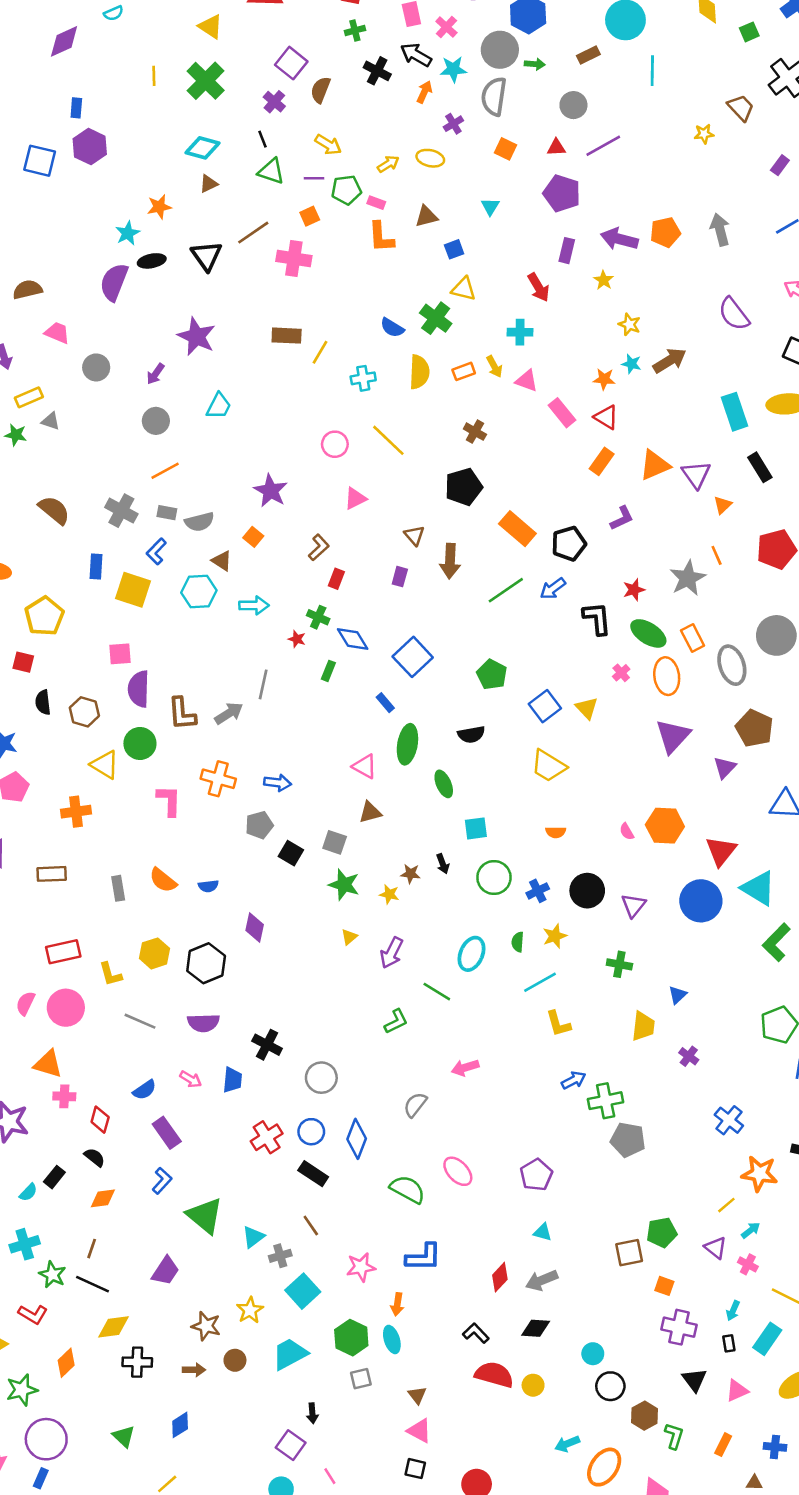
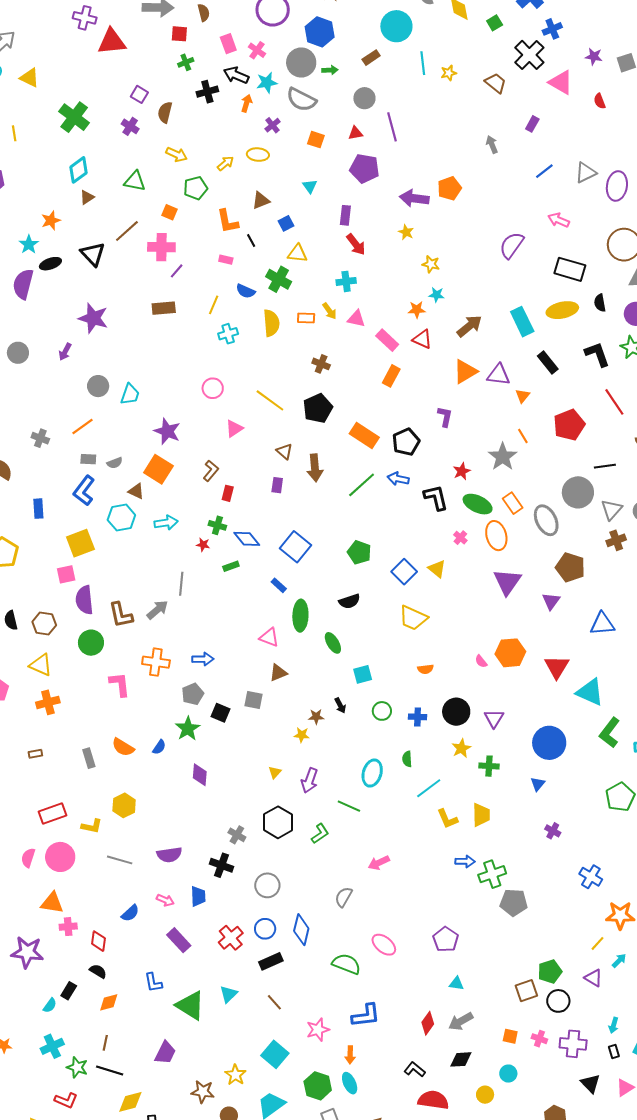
yellow triangle: (211, 26) -> (30, 78), moved
purple square: (291, 63) -> (139, 94), size x0.7
black cross: (377, 71) -> (207, 92), turned -35
yellow line: (154, 76) -> (14, 133), moved
gray semicircle: (494, 96) -> (301, 100), turned -64
yellow star: (704, 134) -> (449, 73), moved
black line: (262, 139) -> (251, 240), moved
purple line: (603, 146) -> (392, 127), turned -68
cyan diamond: (203, 148) -> (79, 170), turned -44
purple line: (314, 178) -> (177, 271), moved, turned -42
pink rectangle: (376, 203) -> (226, 260), moved
orange square: (310, 216) -> (170, 212), turned -35
gray arrow: (720, 230) -> (492, 145), moved, size x0.7
purple rectangle: (567, 251) -> (345, 215), moved
purple semicircle: (734, 314) -> (512, 245), turned 80
yellow line: (320, 352) -> (214, 305), moved
brown arrow: (670, 361) -> (469, 326), moved
orange rectangle: (464, 371) -> (306, 318), turned 30
cyan trapezoid: (219, 406) -> (130, 394), moved
gray circle: (156, 421) -> (98, 386), moved
yellow line: (388, 440) -> (270, 400), moved
orange rectangle: (602, 461) -> (391, 376), moved
purple triangle: (696, 475) -> (499, 375), turned -40
gray cross: (121, 511) -> (40, 438), moved, size x0.7
purple L-shape: (622, 518) -> (445, 417), turned -45
gray semicircle: (199, 522) -> (115, 463), size x0.7
orange square: (253, 537) -> (158, 469), size x1.8
blue L-shape: (156, 552) -> (84, 491), size x1.4
blue arrow: (553, 589) -> (398, 479), turned 55
yellow square: (133, 590) -> (80, 543), moved, turned -32
green rectangle: (328, 671) -> (231, 566), turned 56
yellow triangle: (105, 765) -> (41, 665), moved
brown rectangle: (52, 874) -> (35, 754), size x0.6
green circle: (494, 878) -> (382, 711), size x0.7
green star: (344, 885) -> (188, 729), moved, turned 30
blue semicircle: (208, 886) -> (159, 747), turned -42
blue cross: (538, 891) -> (418, 717), turned 36
blue circle: (701, 901) -> (549, 743), moved
yellow star: (555, 936) -> (461, 748), moved
black hexagon: (206, 963) -> (278, 822), moved
yellow L-shape: (110, 974) -> (92, 826), turned -55
yellow trapezoid: (643, 1026) -> (481, 815), moved
blue arrow: (574, 1080) -> (465, 861), turned 36
purple rectangle: (167, 1133) -> (179, 940), moved
black rectangle: (313, 1174) -> (271, 961), turned -50
blue L-shape: (162, 1181) -> (153, 982), turned 135
cyan triangle: (253, 1237) -> (229, 994), moved
gray cross: (280, 1256) -> (237, 835), moved, turned -36
pink cross: (748, 1264) -> (539, 1039), moved
orange square: (664, 1286) -> (510, 1036), moved
yellow circle: (533, 1385) -> (485, 1095), moved
black circle: (610, 1386) -> (558, 1001), moved

